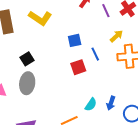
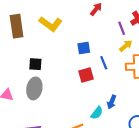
purple line: (106, 11) -> (122, 28), moved
black square: (27, 59) -> (35, 64), turned 32
blue arrow: (111, 103) -> (112, 102), moved

